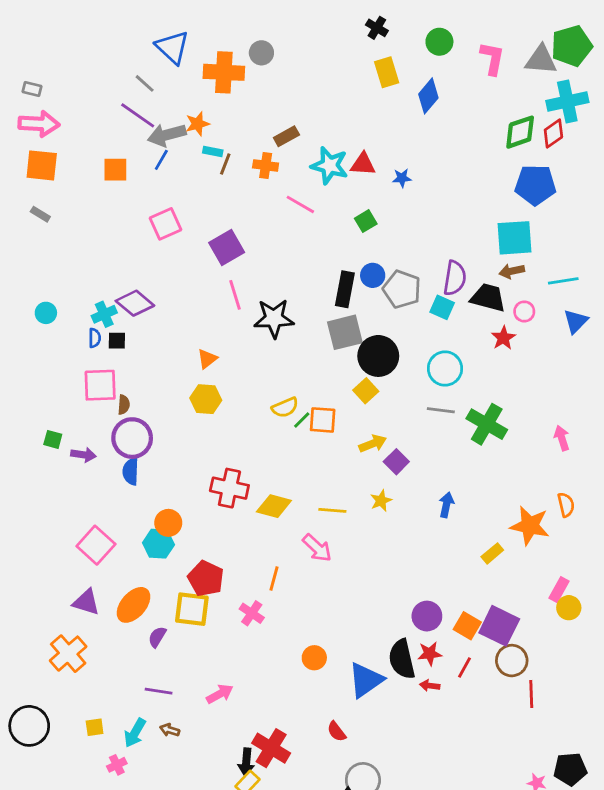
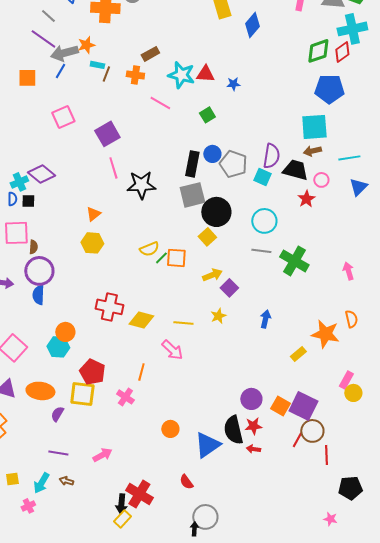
orange ellipse: (134, 605) -> (40, 391), turned 56
red line: (464, 667) -> (297, 440), moved
black pentagon: (570, 769) -> (350, 488), moved

